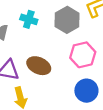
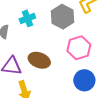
cyan cross: (29, 19) -> (27, 18), turned -35

